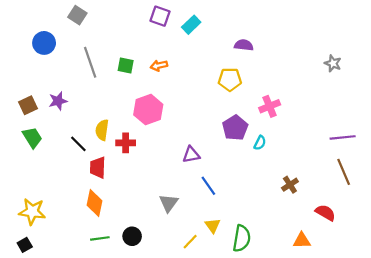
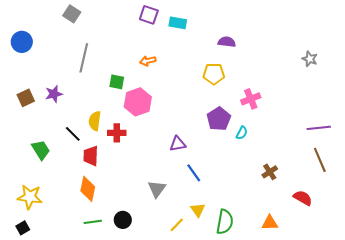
cyan rectangle: (191, 25) -> (178, 23), turned 54
blue circle: (44, 43) -> (22, 42), moved
gray line: (90, 62) -> (84, 58), turned 32
green square: (126, 66) -> (117, 82), moved
green trapezoid: (32, 137) -> (41, 150), moved
orange triangle: (302, 241) -> (270, 223), moved

